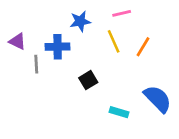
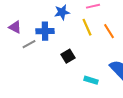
orange line: (143, 47) -> (109, 31), turned -63
gray line: (36, 64) -> (29, 44), turned 64

